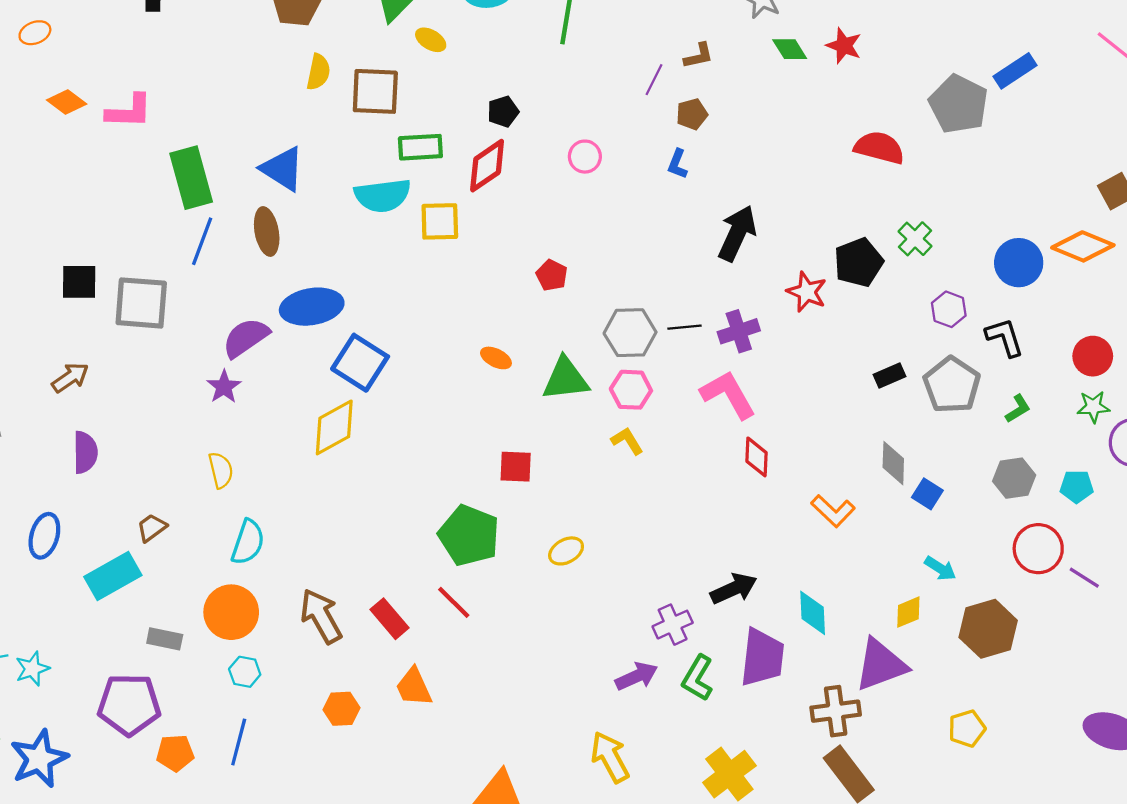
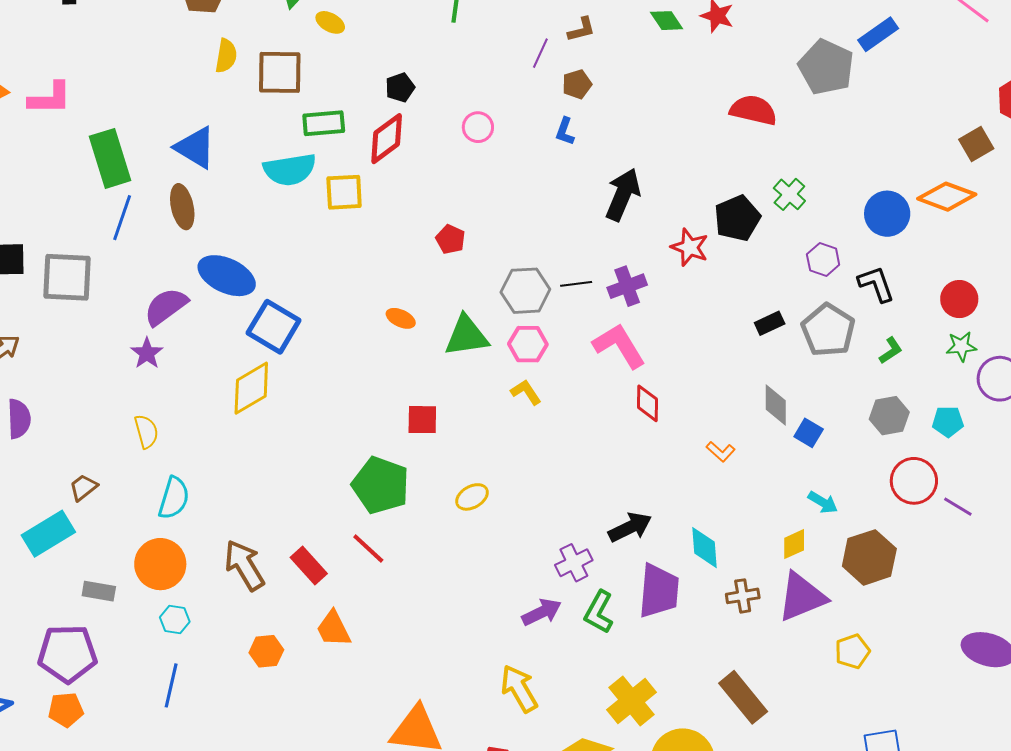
blue ellipse: (312, 307) -> (227, 276), turned 36
orange L-shape: (833, 511) -> (721, 452), size x0.7
purple triangle: (881, 665) -> (802, 597), moved
brown cross: (836, 711) -> (743, 596), moved, size x0.7
orange pentagon: (175, 753) -> (66, 710), moved

